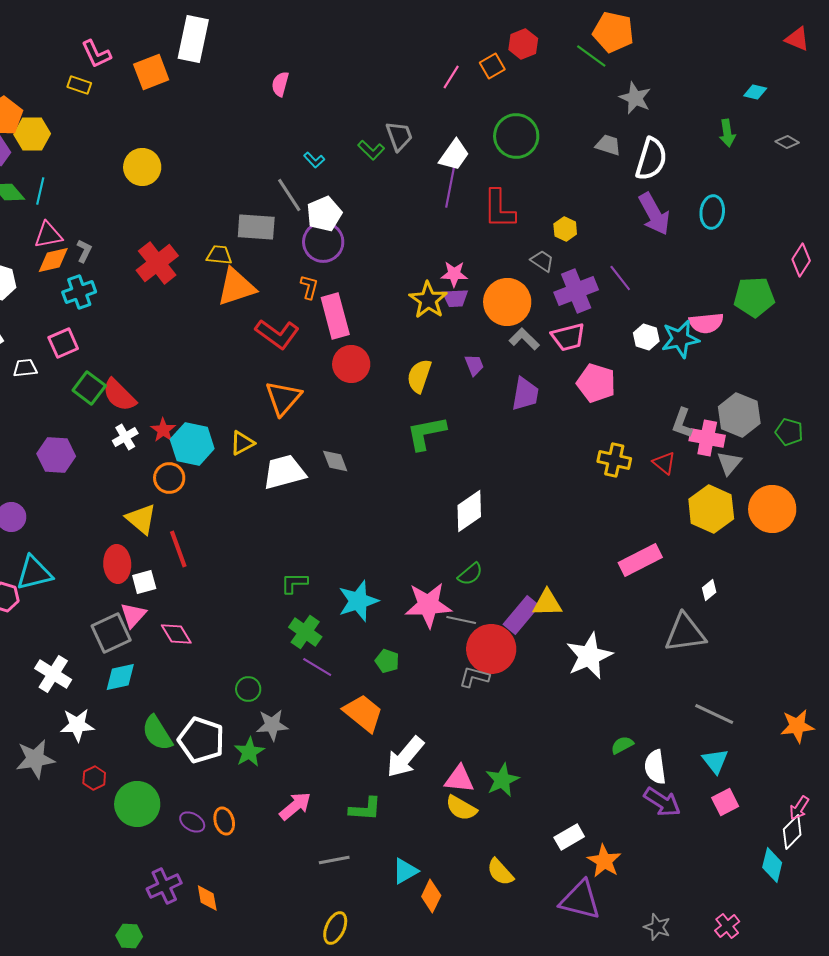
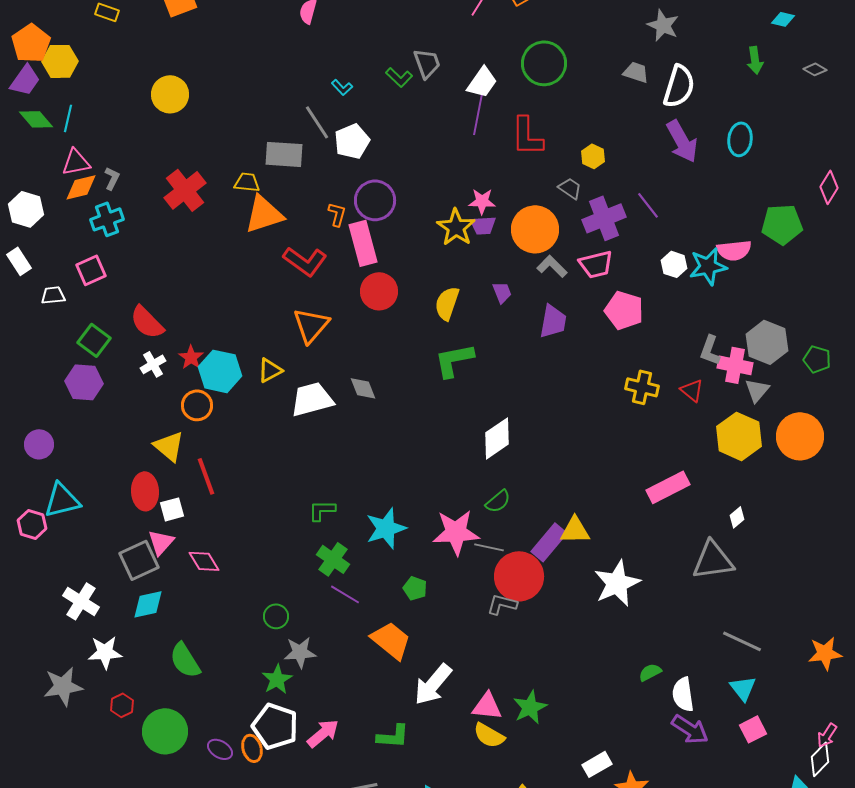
purple circle: (323, 242) -> (375, 200), moved
green square: (89, 388) -> (94, 340), moved
white pentagon: (201, 740) -> (275, 726), moved

